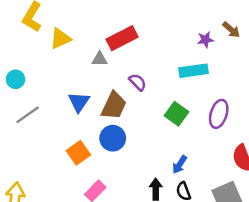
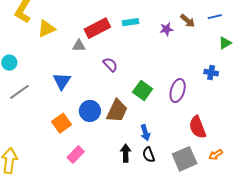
cyan rectangle: (194, 71) -> (131, 22), moved, size x0.7
brown trapezoid: (114, 106) -> (117, 111), moved
blue arrow: (180, 165) -> (145, 133), turned -49

